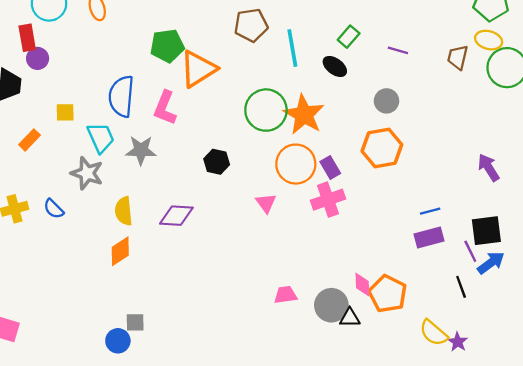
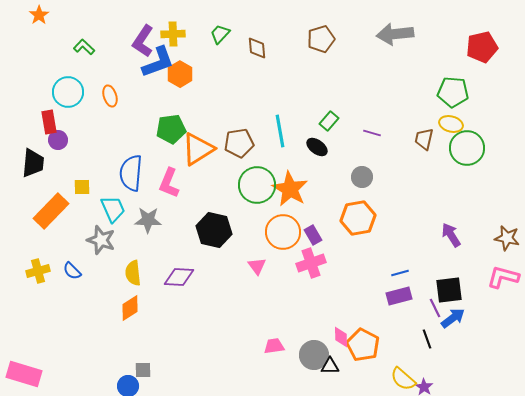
brown pentagon: (251, 25) -> (239, 143), moved
orange rectangle: (30, 140) -> (51, 211), size x1.8
black hexagon: (217, 162) -> (214, 230), size x1.6

